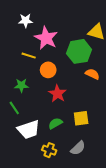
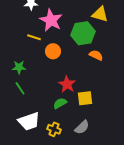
green star: (21, 85) -> (19, 67), moved
red star: (57, 94) -> (67, 84), moved
white trapezoid: (29, 130) -> (29, 121), moved

